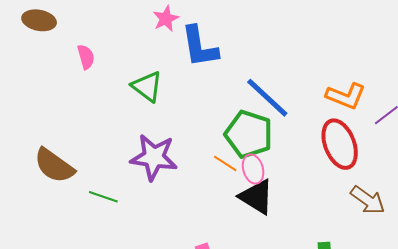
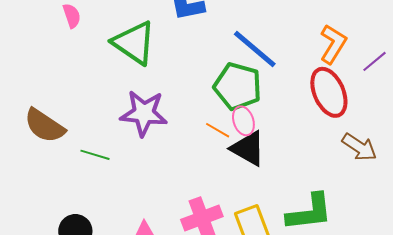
green triangle: (147, 86) -> (134, 43), size x1.4
orange L-shape: (346, 96) -> (333, 44), turned -78
orange line: (225, 163) -> (218, 130), moved

